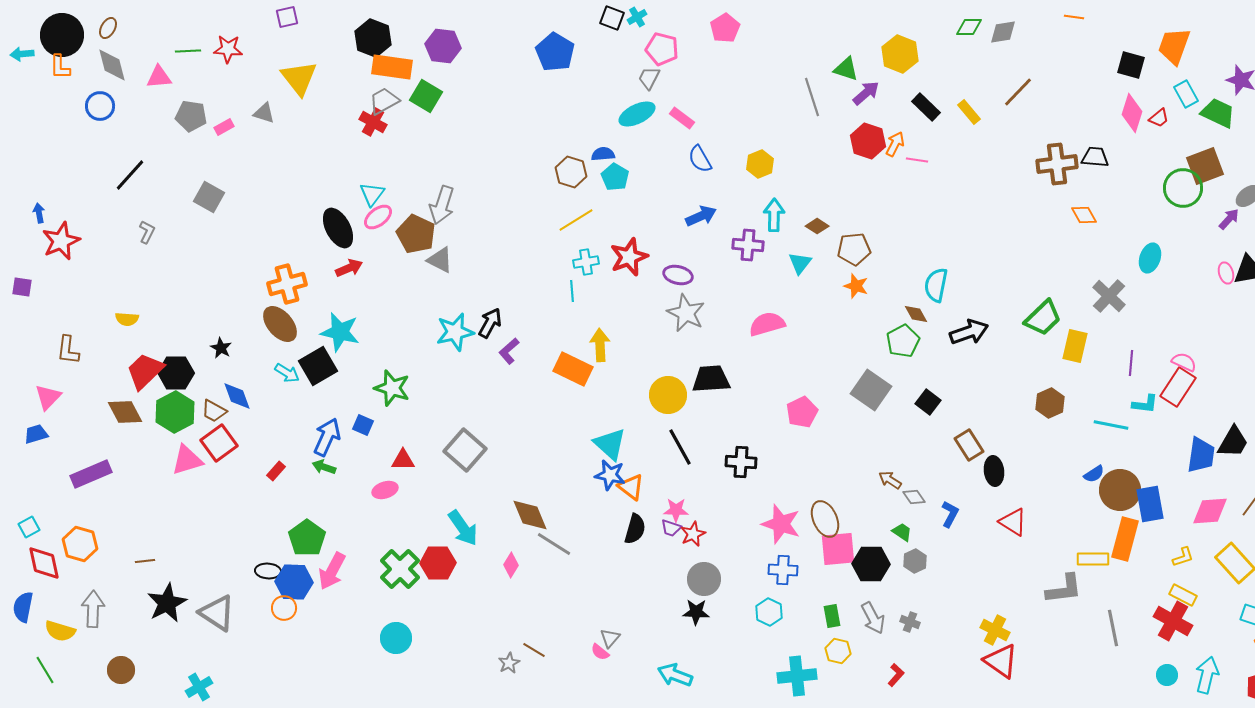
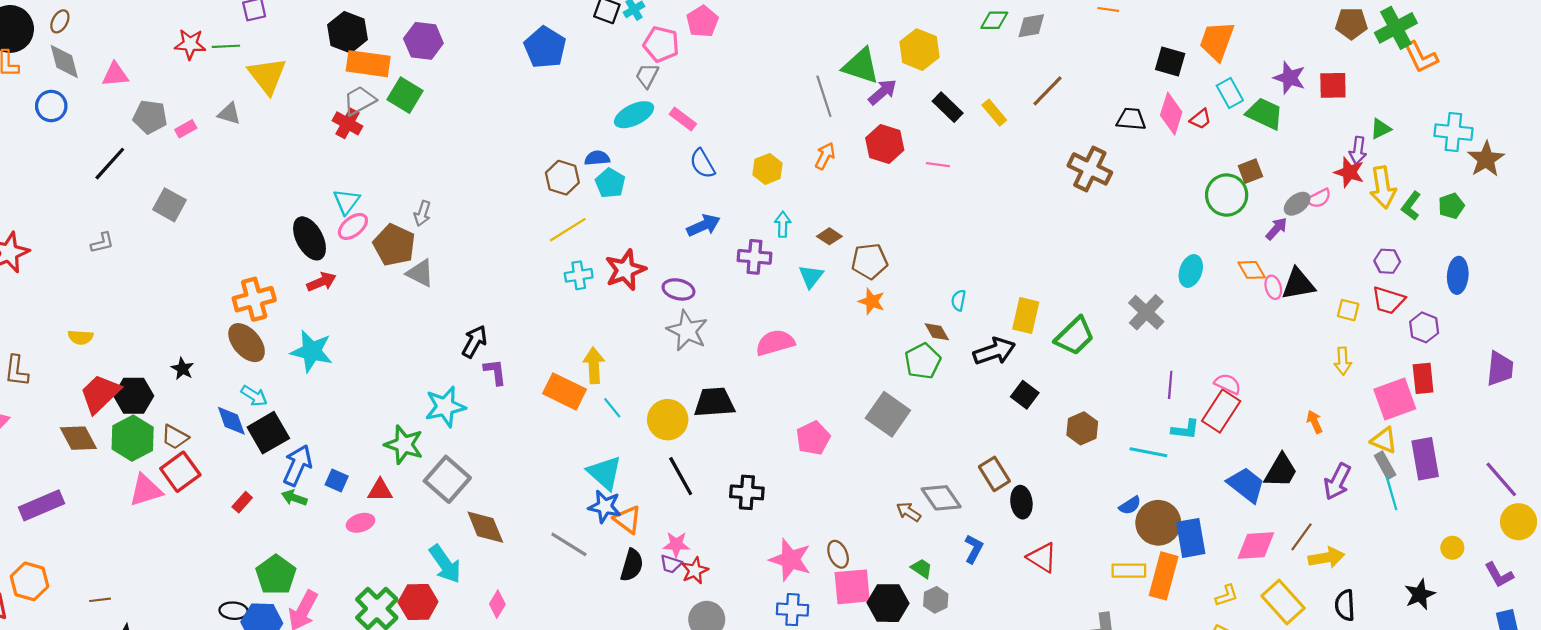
pink pentagon: (725, 28) -> (702, 21), moved
green line: (188, 51) -> (226, 46), moved
green triangle: (846, 69) -> (861, 66), size x1.4
orange arrow: (895, 144) -> (825, 156), moved
black trapezoid: (1095, 157) -> (1131, 119), moved
brown cross: (1057, 164) -> (1090, 169), turned 33
brown square: (1205, 166) -> (1250, 171), size x0.6
black line: (130, 175) -> (110, 164), moved
gray arrow: (442, 205) -> (422, 213), size x0.6
cyan arrow: (774, 215) -> (783, 224), size x0.7
orange diamond: (1084, 215) -> (1252, 270), moved
gray L-shape: (147, 232) -> (102, 243), turned 50
cyan semicircle: (936, 285) -> (959, 300), size x0.6
cyan line: (572, 291) -> (612, 408), moved, turned -35
cyan star: (455, 332) -> (445, 407), moved
yellow rectangle: (1075, 346) -> (1026, 315), moved
purple L-shape: (509, 351) -> (495, 372), turned 124
black square: (318, 366) -> (268, 433), moved
green star: (392, 388) -> (404, 445), moved
blue diamond: (237, 396) -> (231, 421), moved
black square: (928, 402) -> (1025, 395), moved
blue square: (363, 425) -> (337, 480), moved
blue trapezoid: (1201, 455) -> (1246, 485), turned -60
gray diamond: (914, 497) -> (941, 498), moved, size x1.6
brown diamond: (530, 515) -> (485, 527), moved
brown ellipse: (825, 519) -> (838, 554), size x0.7
gray line: (554, 544) -> (569, 544), moved
yellow rectangle: (1093, 559) -> (1129, 571), moved

